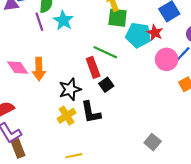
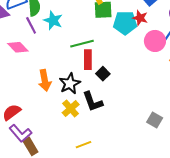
green line: (105, 52) -> (82, 44), moved, turned -30
red rectangle: (93, 67) -> (88, 60), turned 30
pink diamond: (18, 68) -> (18, 47), moved
orange arrow: (39, 69) -> (45, 80), moved

